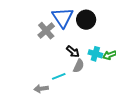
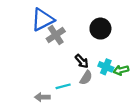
blue triangle: (63, 17) -> (43, 20), moved, turned 30

